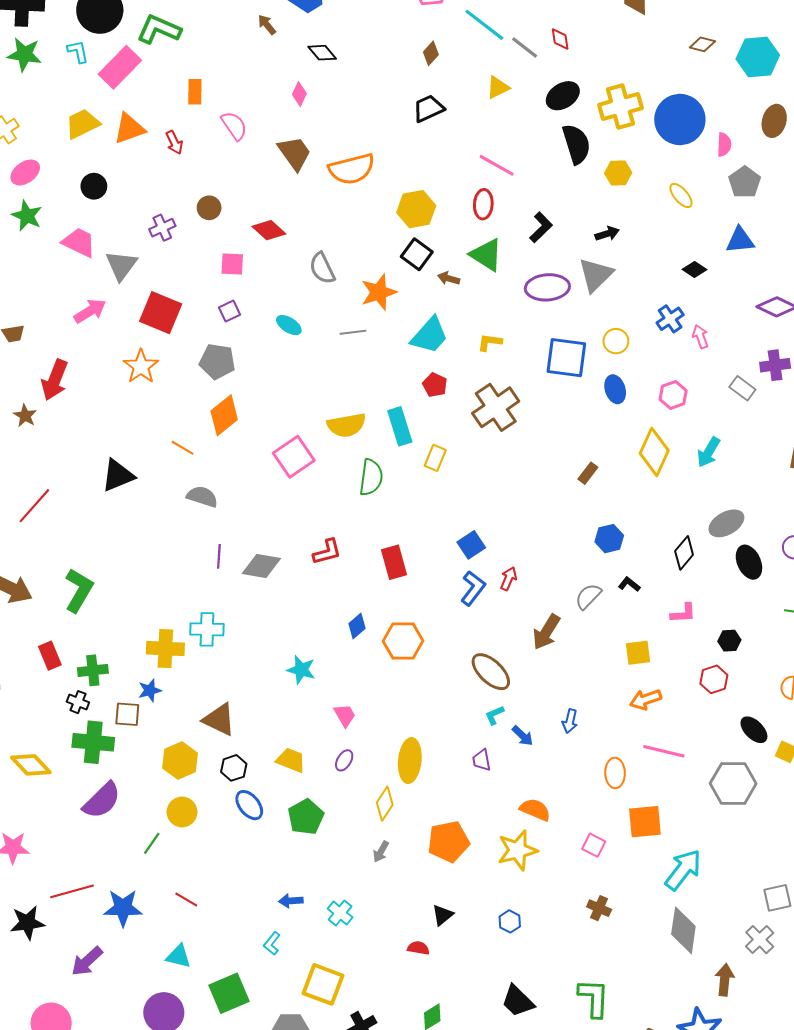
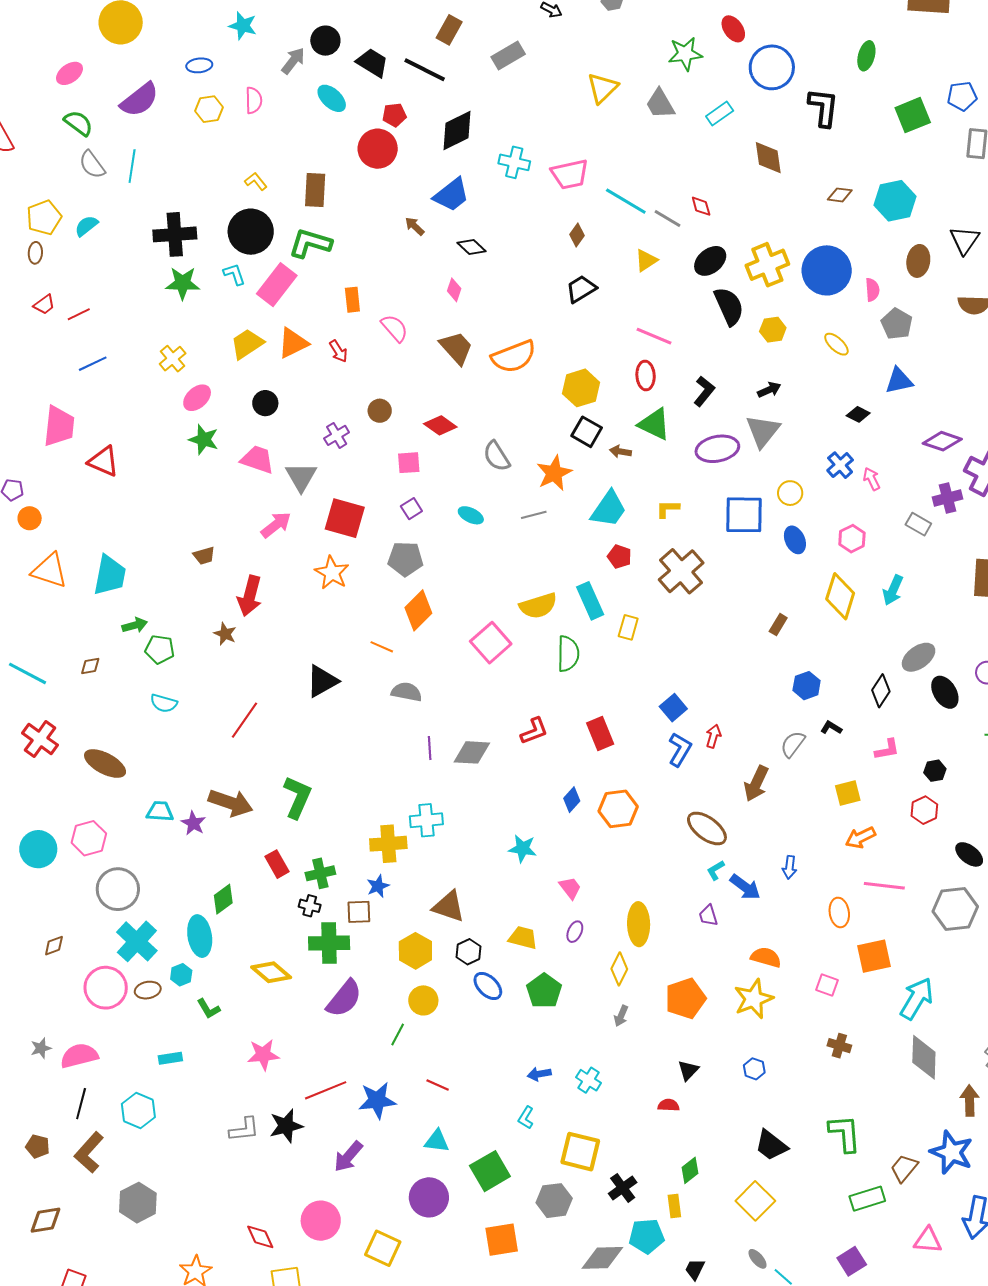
blue arrow: (523, 736) -> (745, 887), size x1.4

